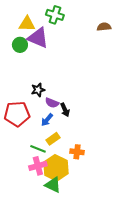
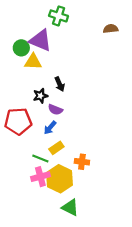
yellow triangle: (27, 24) -> (33, 62), moved
black arrow: (65, 110) -> (60, 84), moved
green triangle: (53, 185) -> (70, 207), moved

